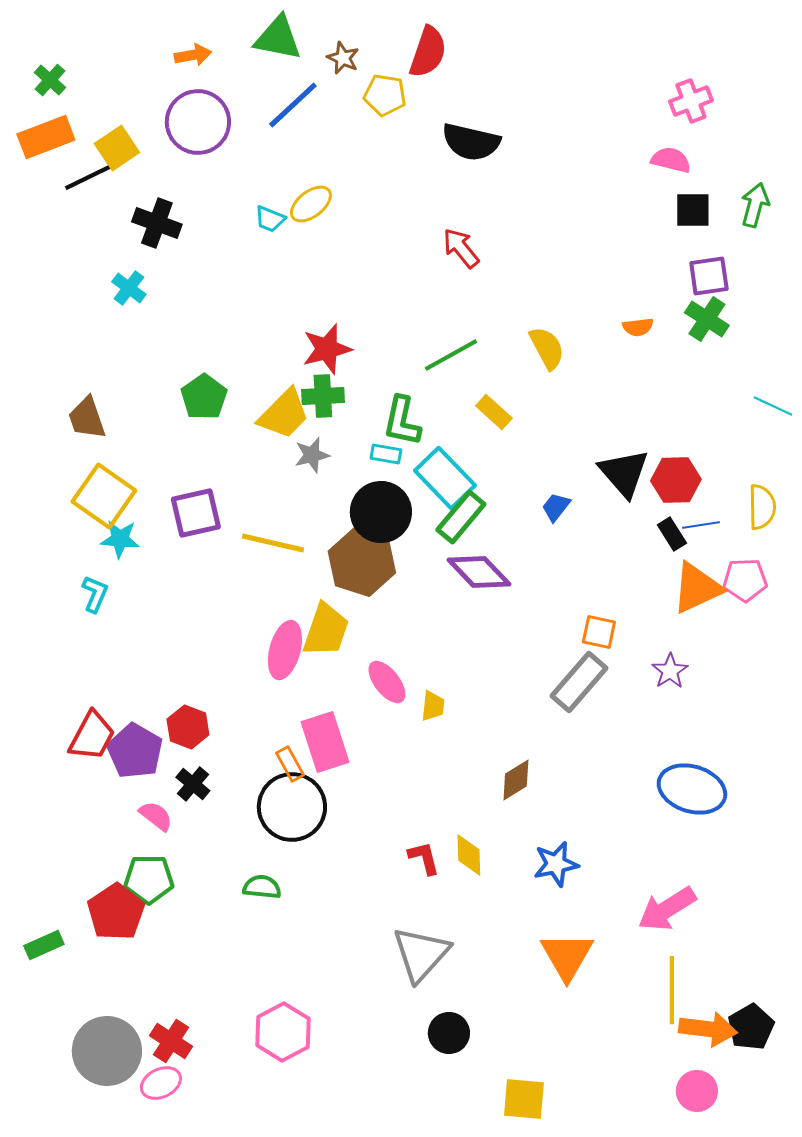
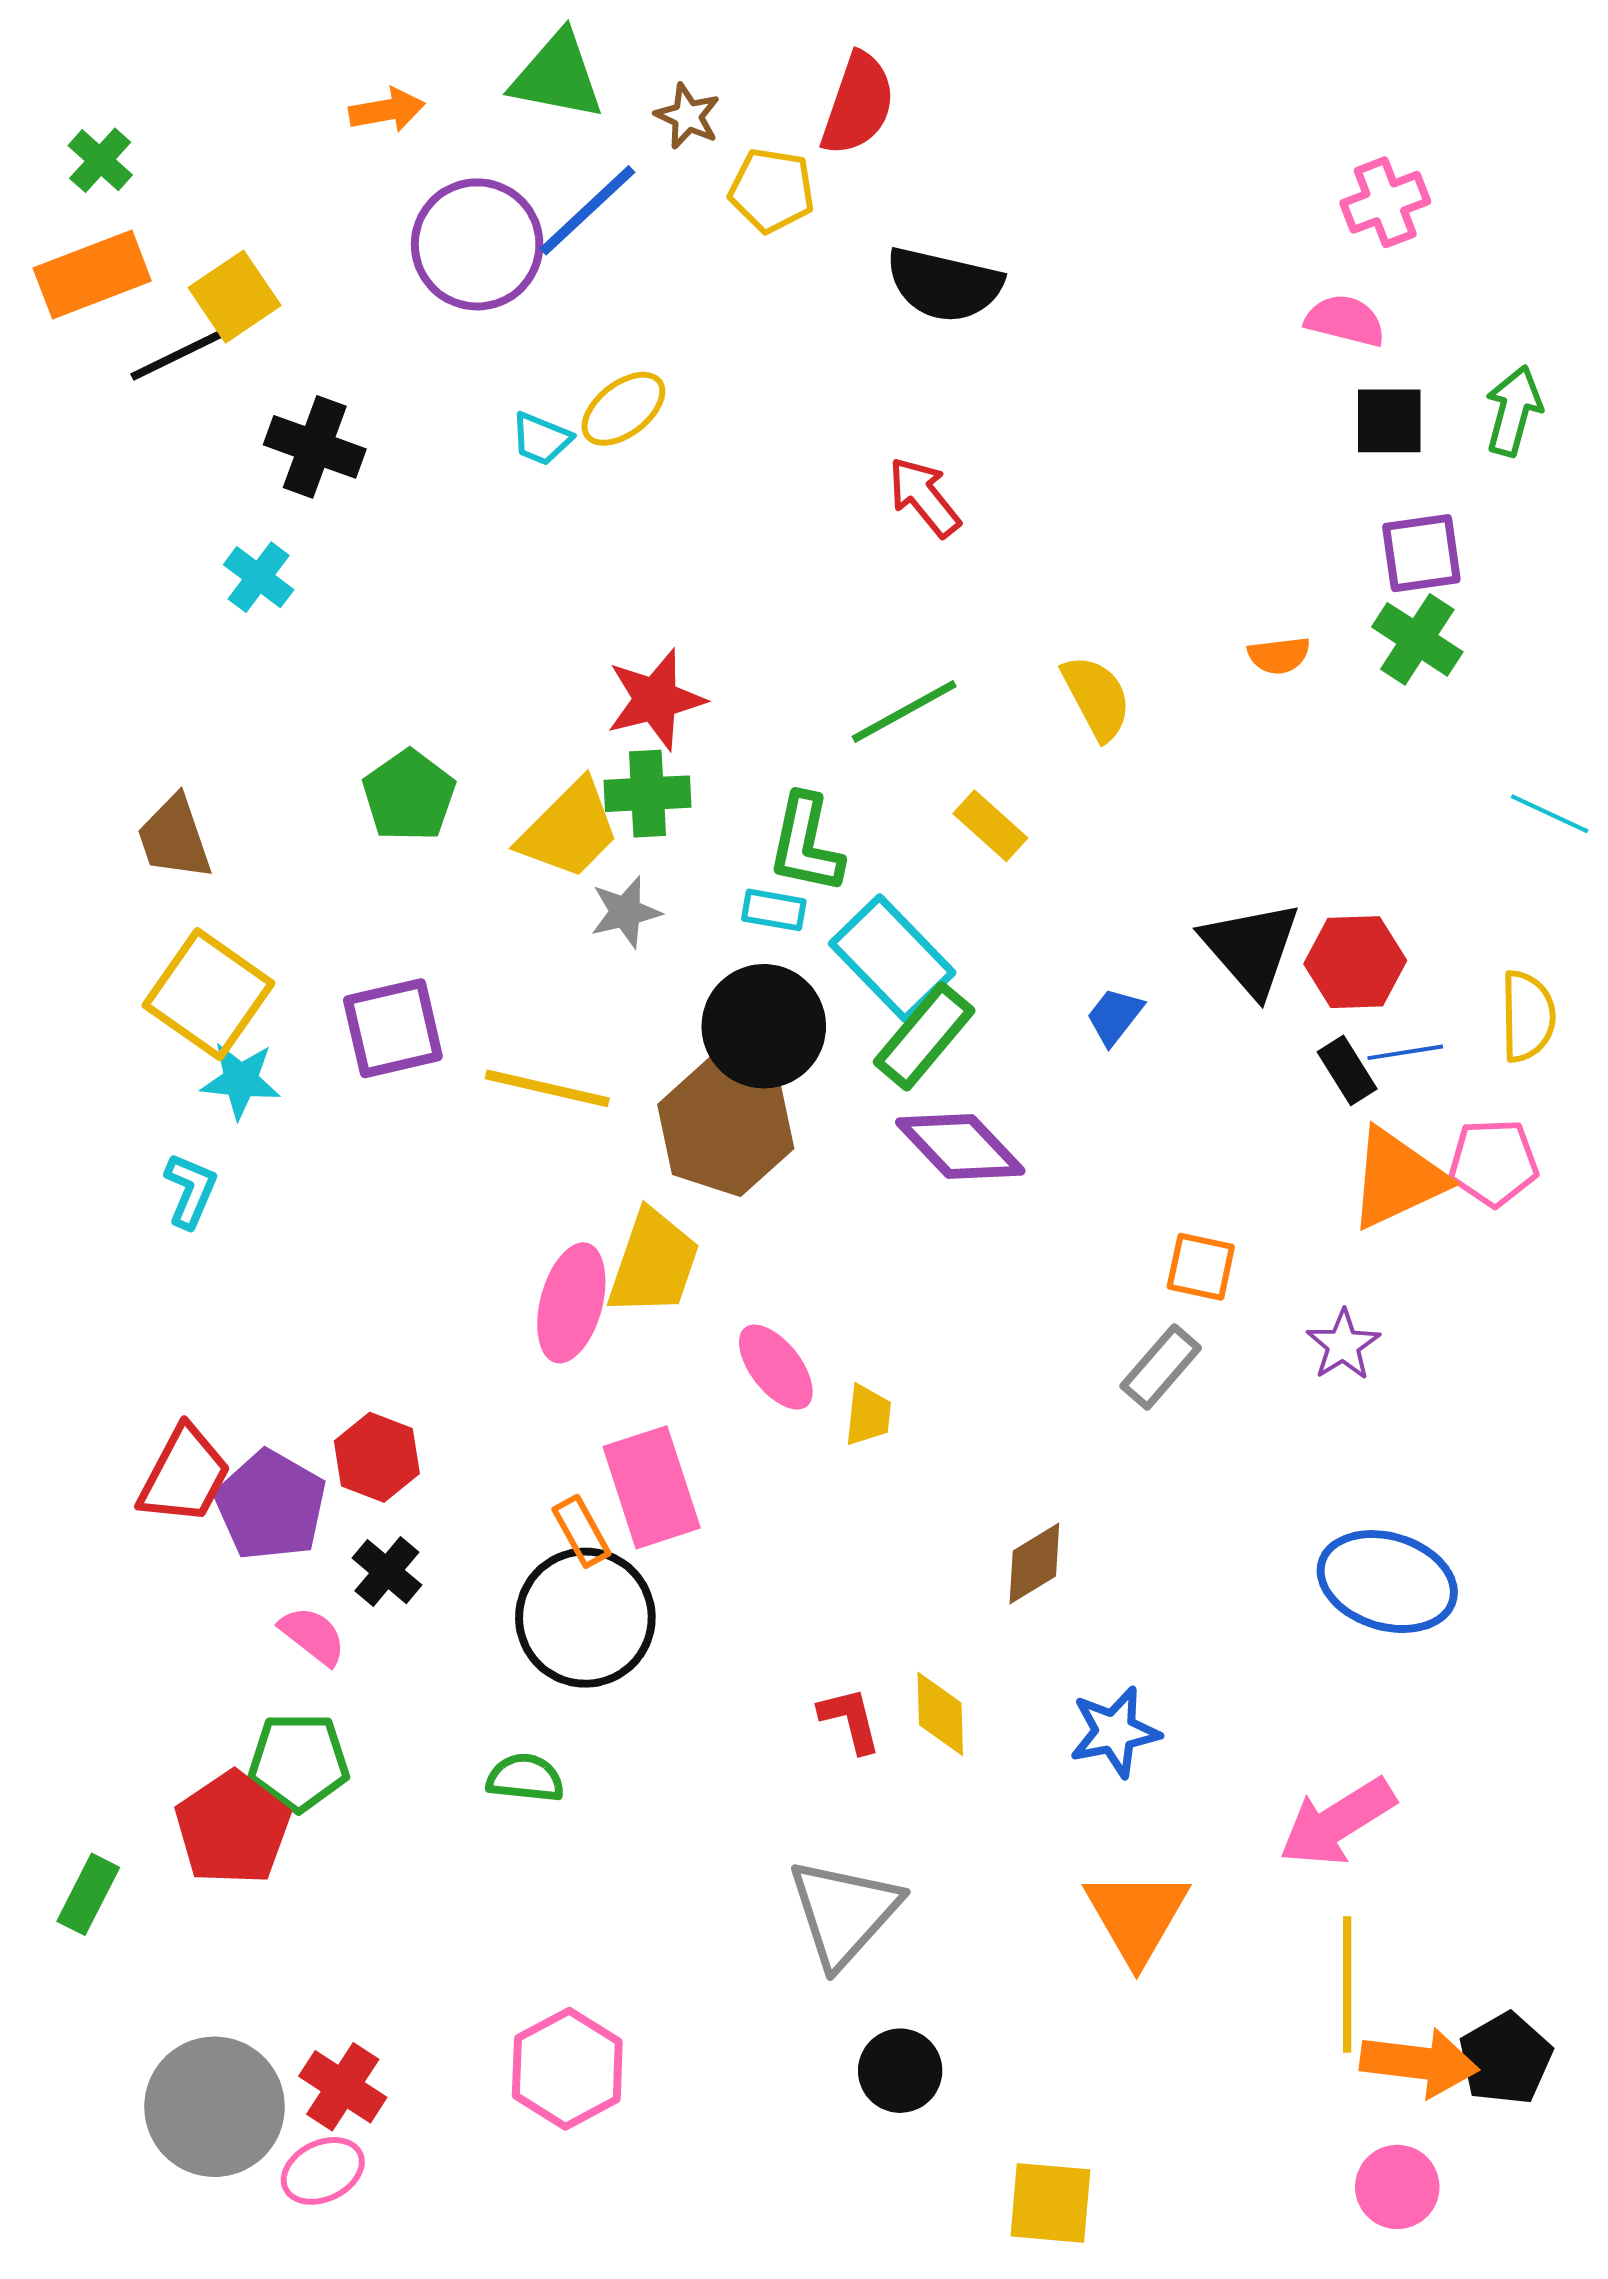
purple circle: (198, 122) -> (477, 244), moved
gray rectangle: (579, 682) -> (1161, 1367), size x0.7
green rectangle: (44, 945) -> (88, 1894), turned -39

